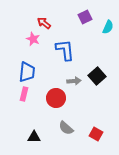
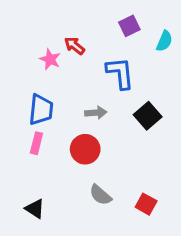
red arrow: (44, 23) -> (75, 46), moved
blue L-shape: (65, 50) -> (120, 73), moved
gray arrow: (74, 81) -> (96, 113), moved
black triangle: (34, 137) -> (35, 209), moved, turned 32

